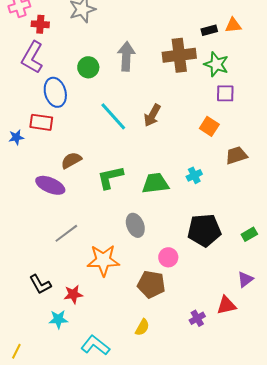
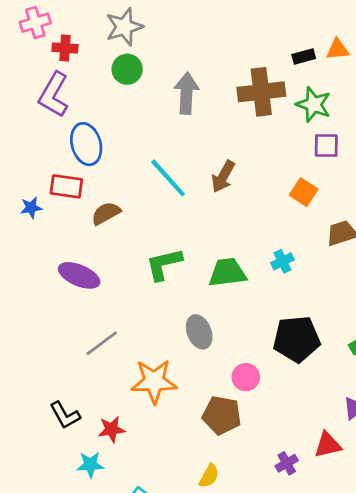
green circle: (88, 67) -> (127, 69), moved
brown semicircle: (71, 160) -> (106, 213), moved

